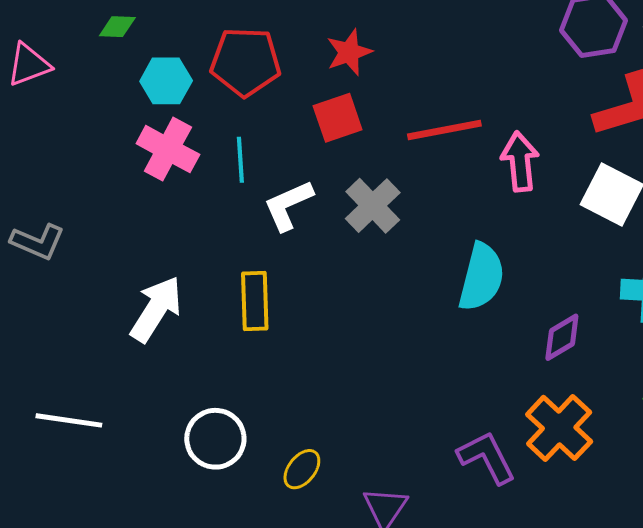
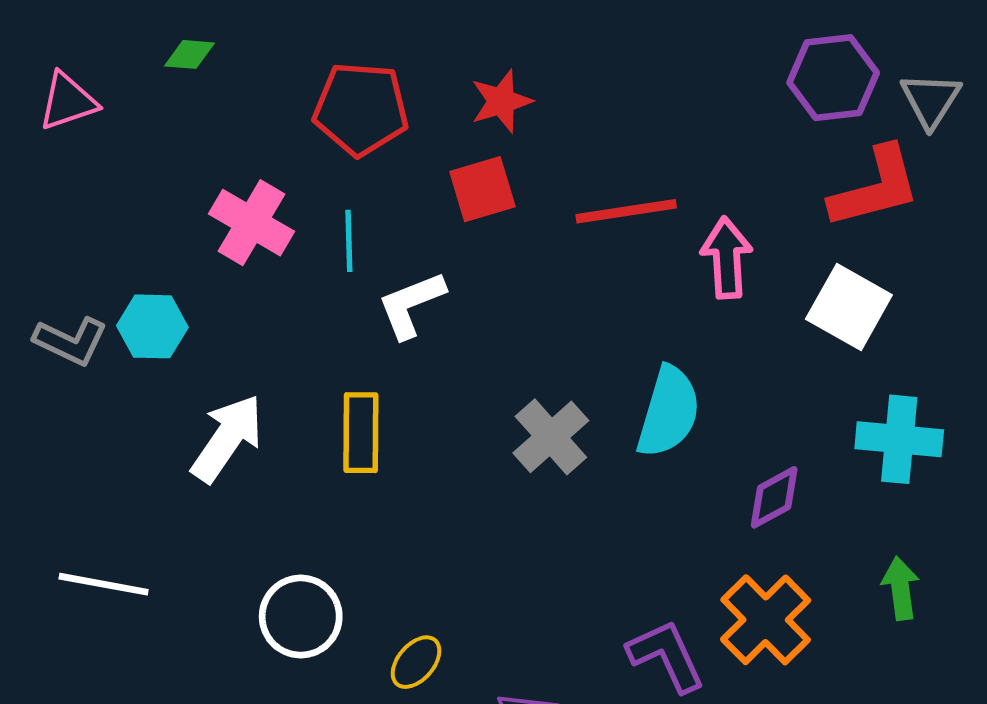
cyan hexagon: (166, 81) -> (152, 326), moved
gray cross: (373, 206) -> (551, 437), moved

